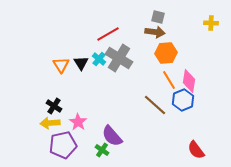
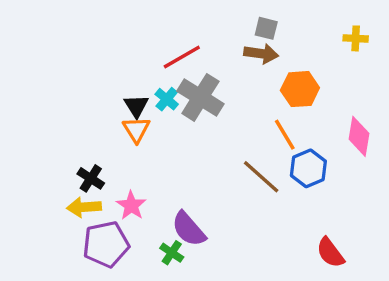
orange hexagon: (166, 53) -> (300, 89), moved
orange triangle: (61, 65) -> (136, 130), moved
pink diamond: (189, 81) -> (359, 136), moved

